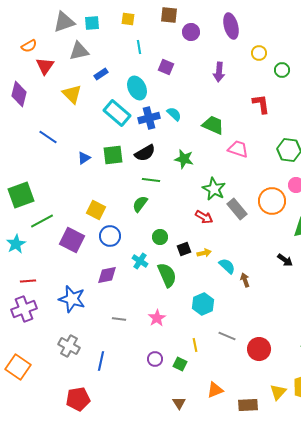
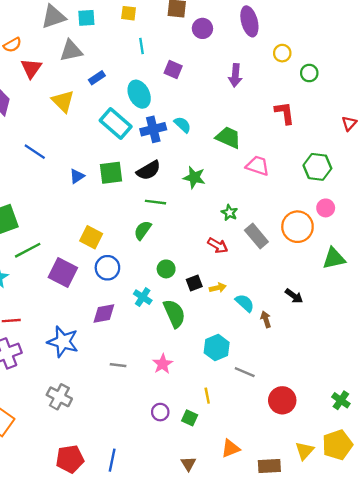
green star: (214, 189) -> (229, 213), size x0.6
black arrow: (285, 260) -> (294, 296), moved
gray line: (227, 336) -> (245, 372), moved
blue line: (101, 361) -> (112, 460), moved

